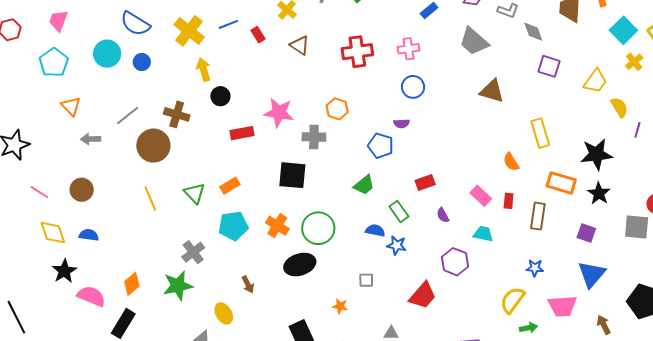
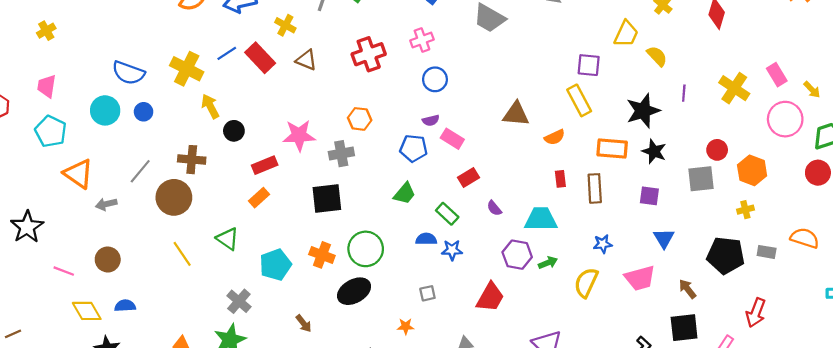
red rectangle: (258, 35) -> (260, 58), size x1.8
purple square: (549, 66) -> (589, 65), moved
brown triangle: (492, 91) -> (516, 114), moved
orange triangle: (71, 106) -> (78, 174), size x1.4
purple line: (637, 130) -> (684, 93), moved
orange semicircle: (511, 162) -> (555, 137), turned -72
orange rectangle: (230, 186) -> (259, 198), moved
pink rectangle: (481, 196) -> (452, 139), moved
cyan trapezoid: (483, 234) -> (541, 219), size x1.5
blue triangle: (592, 274) -> (664, 238), size x0.7
green arrow: (528, 328) -> (548, 263), moved

